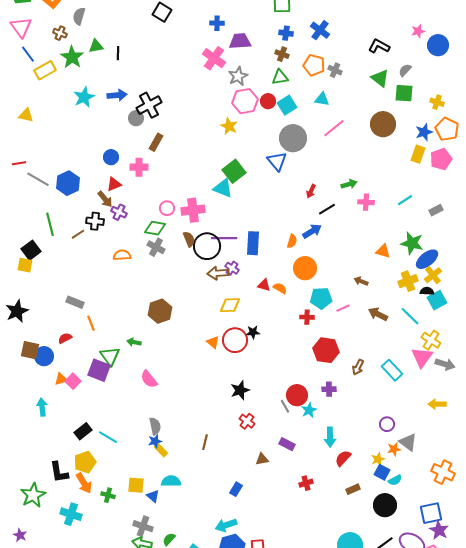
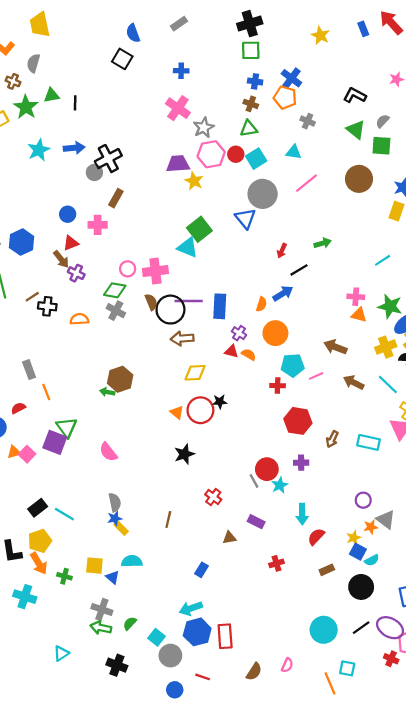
purple trapezoid: (240, 41) -> (178, 164), moved
orange pentagon: (314, 65) -> (285, 97), moved
pink cross: (366, 202) -> (356, 297), moved
black cross: (95, 221) -> (47, 306), moved
purple cross: (232, 268) -> (239, 333), moved
brown arrow: (361, 281) -> (335, 347), size x1.5
gray rectangle: (75, 302) -> (29, 370), turned 48
green arrow: (134, 342) -> (107, 392), moved
cyan rectangle: (392, 370) -> (369, 442), turned -35
black star: (240, 390) -> (184, 454), moved

